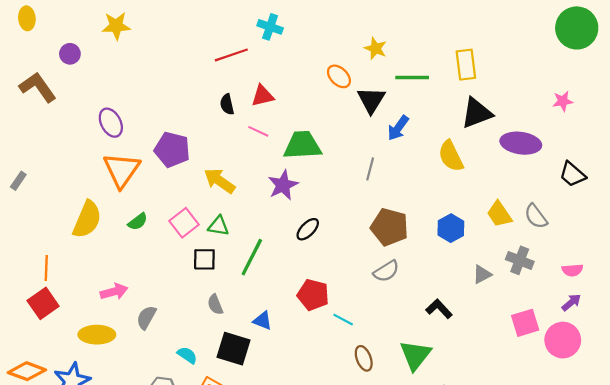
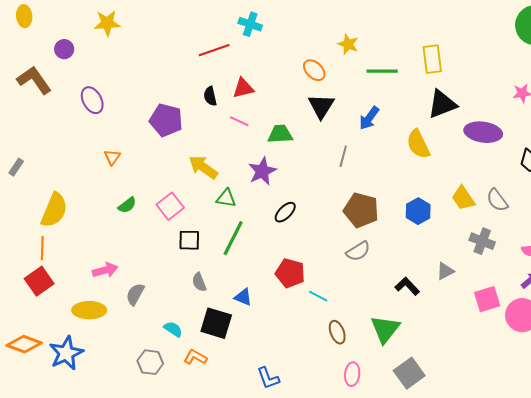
black triangle: (371, 100) -> (321, 106), moved
purple ellipse: (111, 123) -> (92, 100), moved
green trapezoid: (302, 145) -> (280, 134), size x0.7
purple pentagon: (172, 150) -> (166, 120), moved
orange triangle: (122, 170) -> (112, 157), size x0.5
yellow semicircle: (87, 220) -> (54, 210), moved
green triangle: (218, 226) -> (226, 198), moved
gray triangle: (482, 274) -> (445, 271), moved

